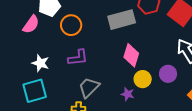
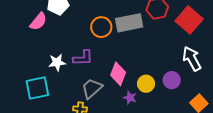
orange circle: (71, 25) -> (101, 27), moved
pink diamond: (131, 55) -> (118, 74), moved
white star: (40, 63) -> (57, 62), moved, turned -30

